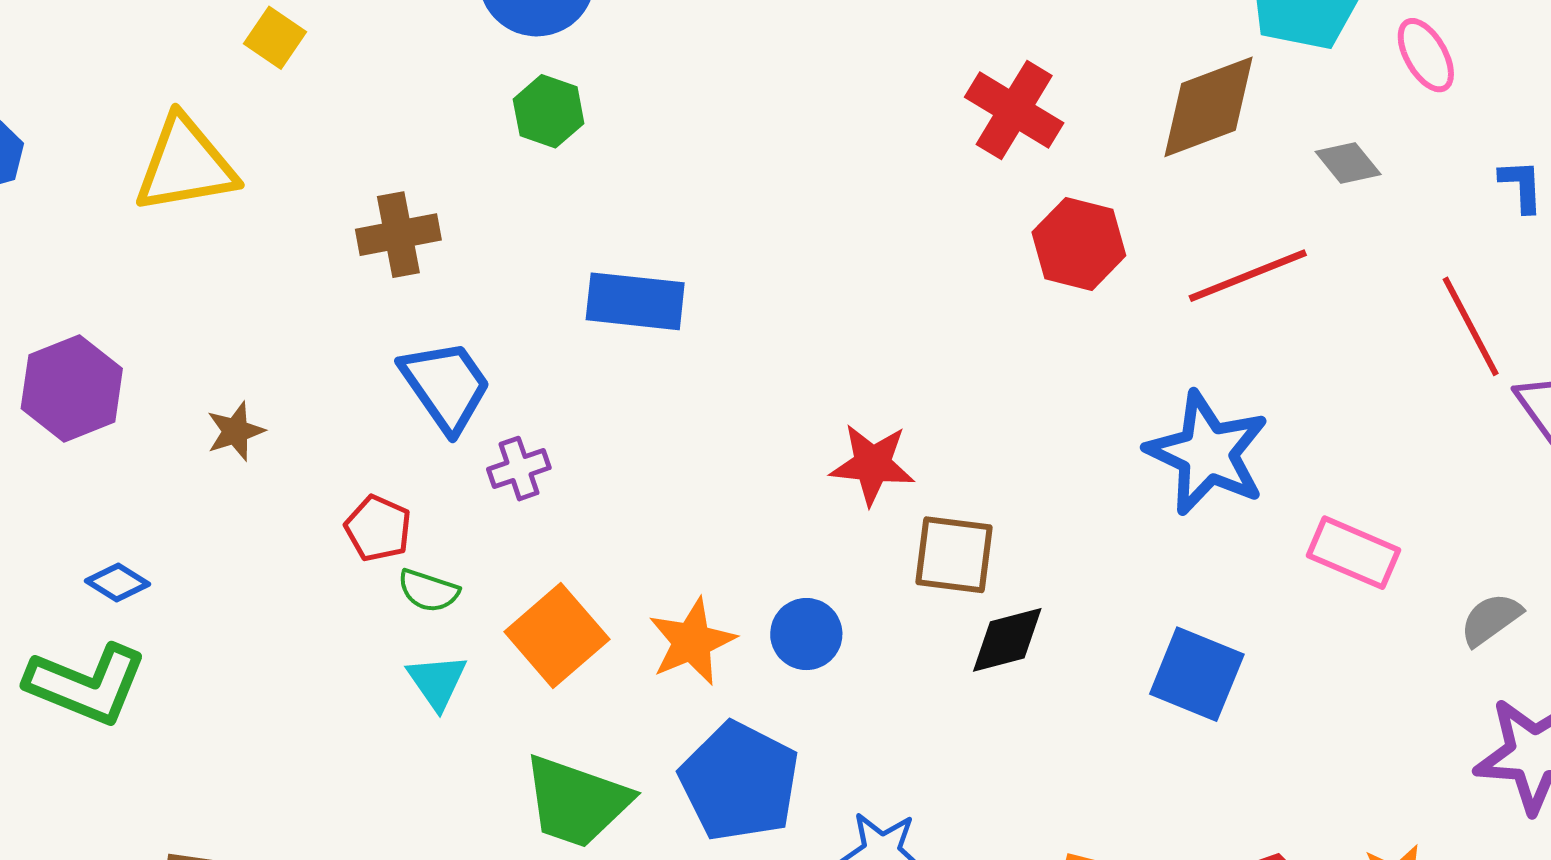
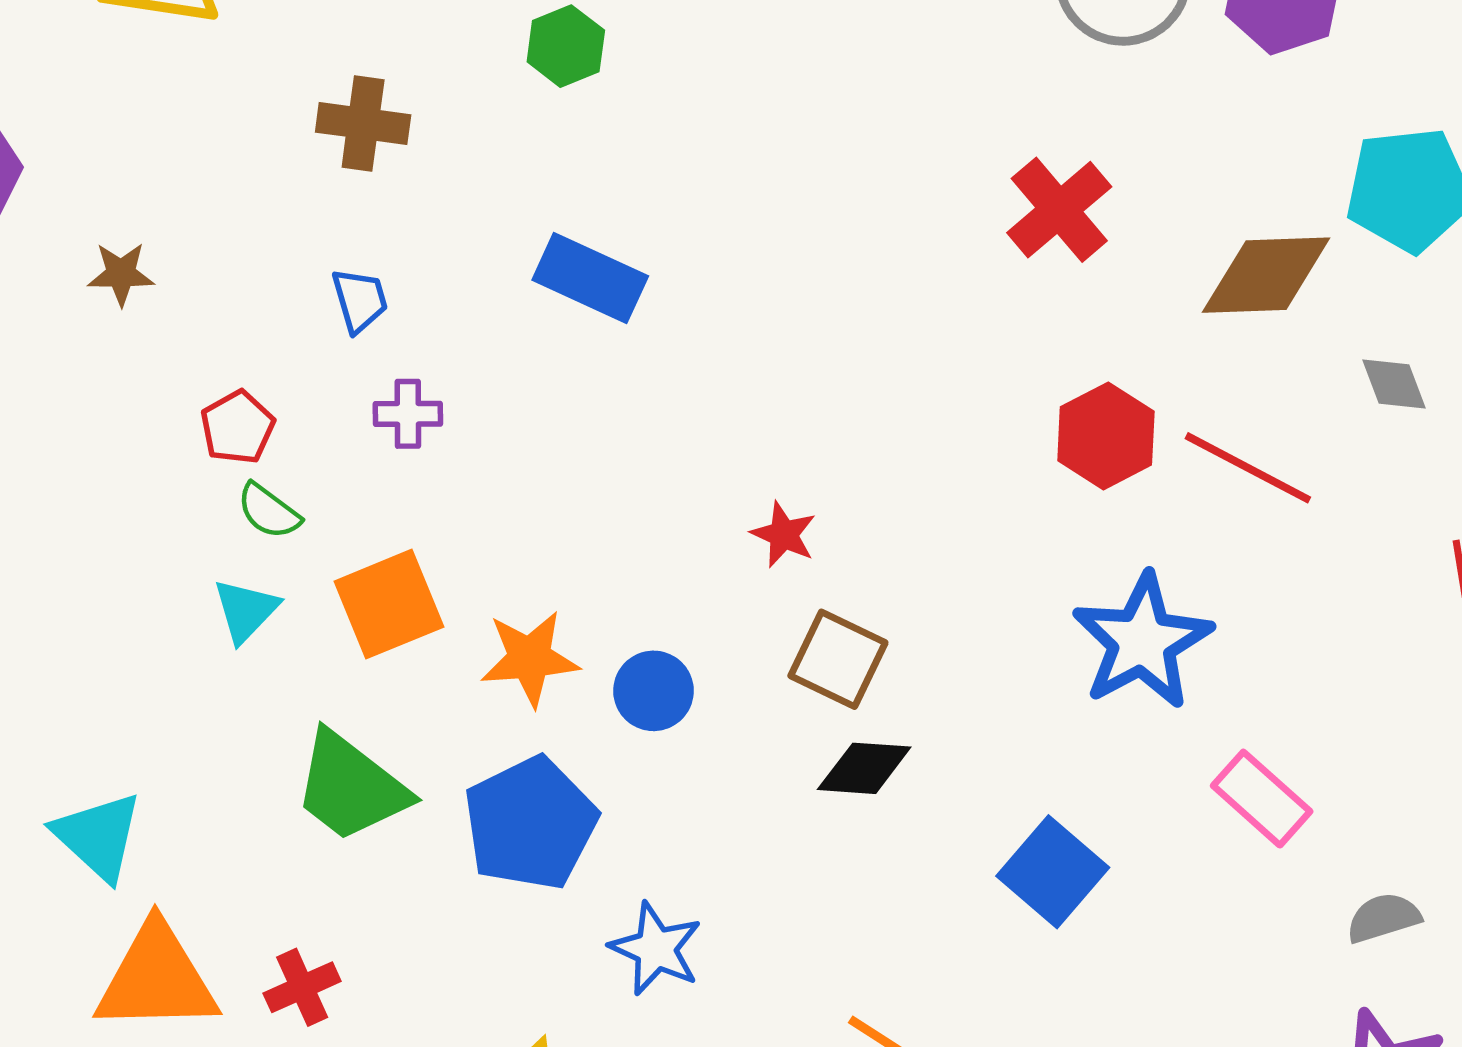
red hexagon: (1079, 244) -> (1106, 436), moved
red line: (1248, 276) -> (1248, 468), turned 31
blue trapezoid: (446, 386) -> (360, 300), size x0.6
red star: (872, 464) -> (784, 535), size x0.7

